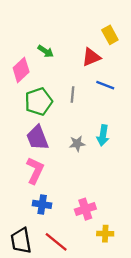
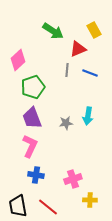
green arrow: (46, 51) -> (53, 31), moved, size x1.5
gray line: (72, 95) -> (67, 70), moved

